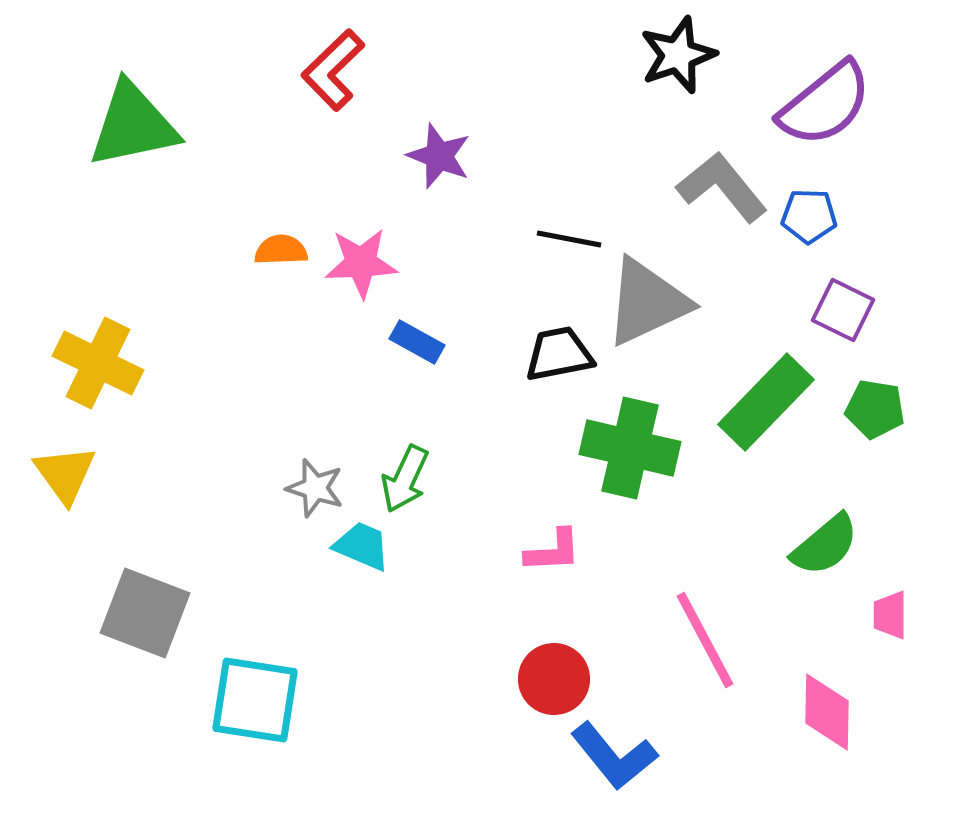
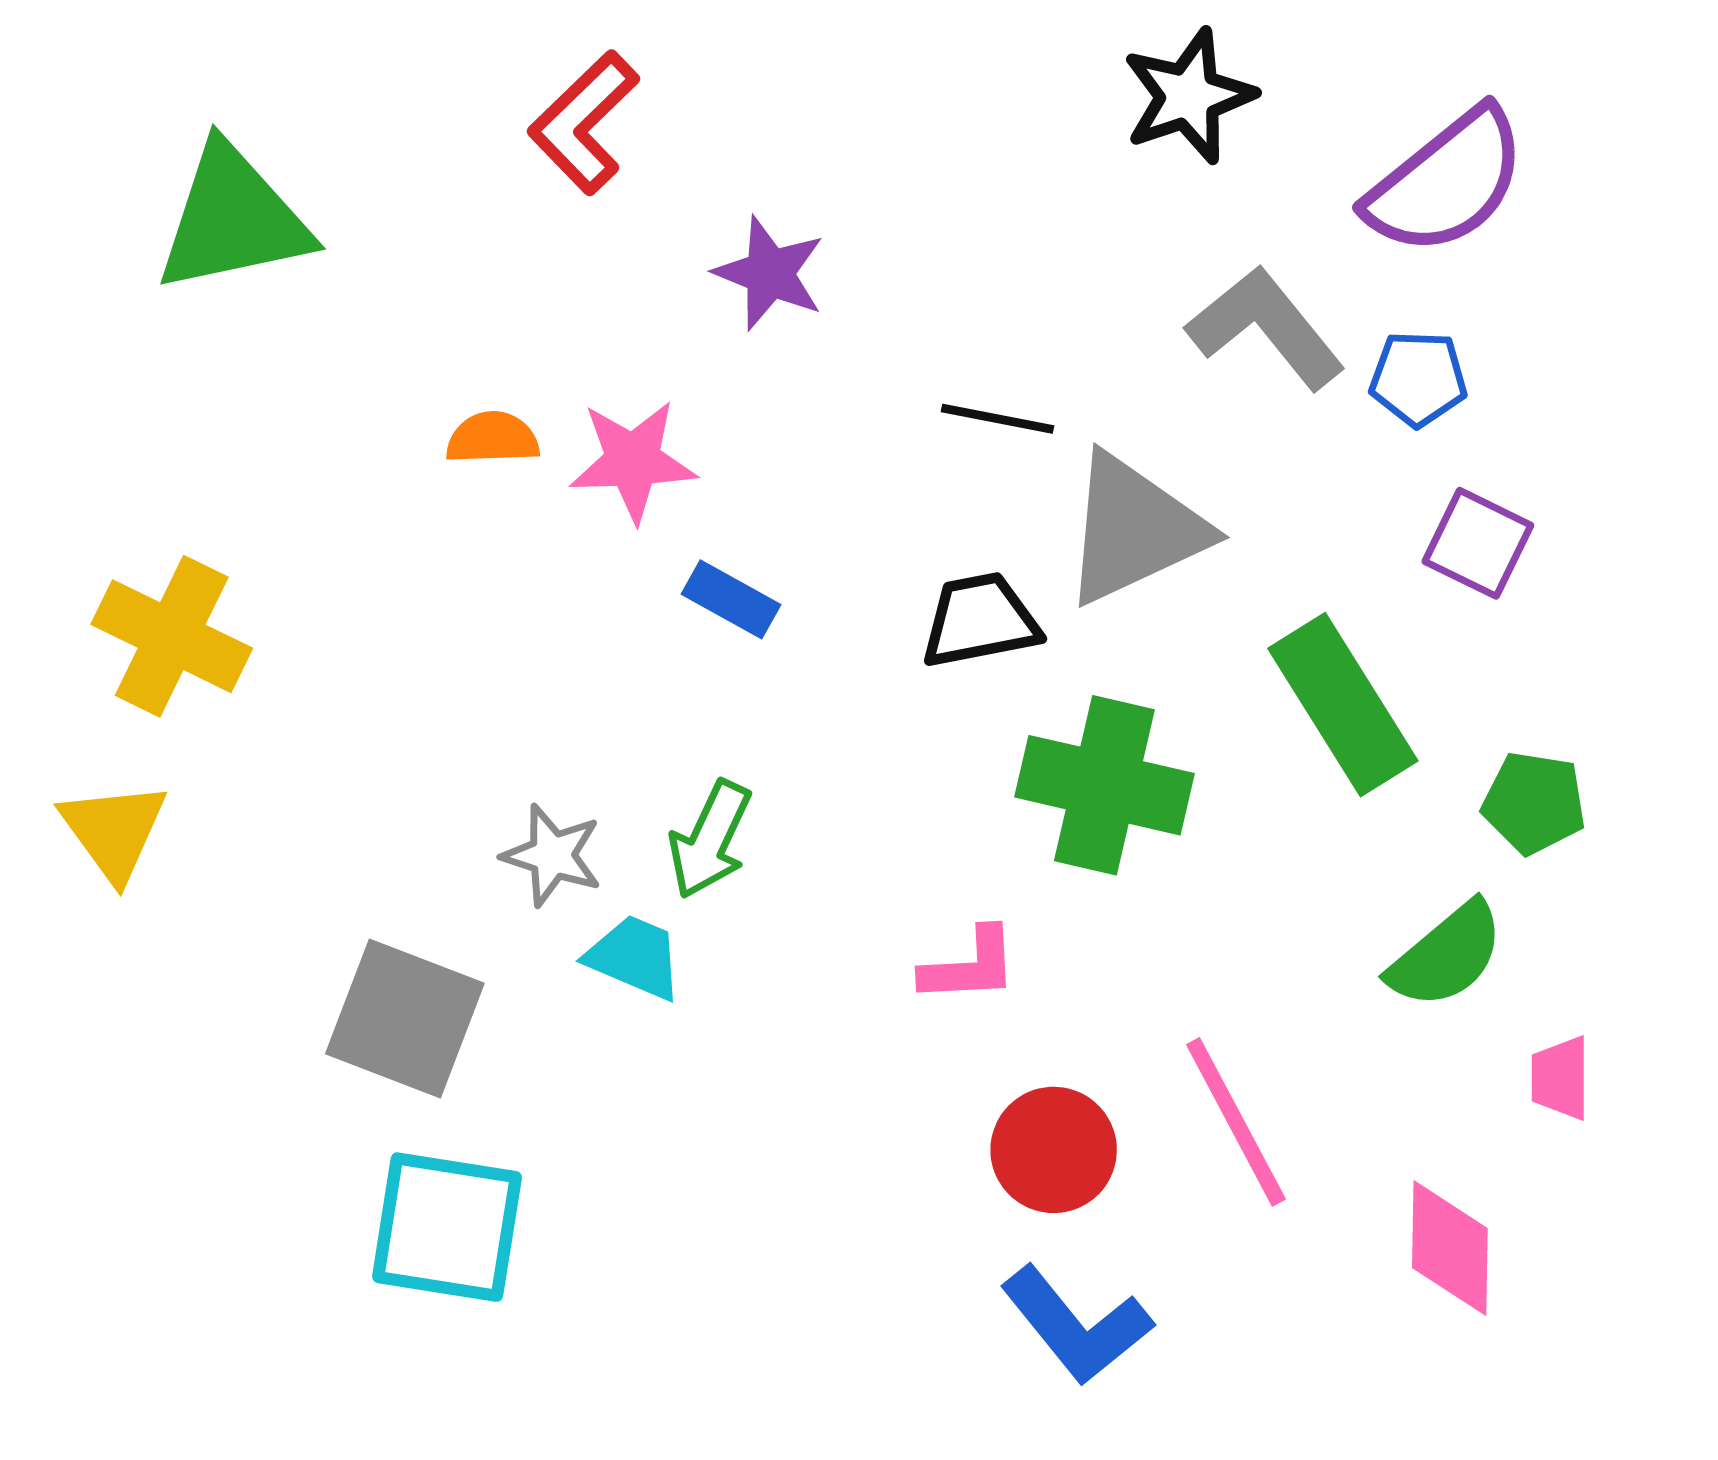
green rectangle: (766, 402) -> (1343, 705), turned -76
green pentagon: (875, 409) -> (1534, 803), moved
gray square: (145, 613) -> (405, 1018), moved
red circle: (554, 679) -> (1054, 1150), moved

